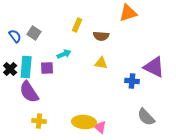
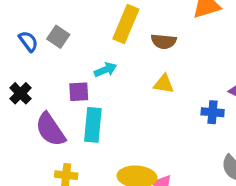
yellow rectangle: (77, 25) -> (126, 24), size x1.6
cyan rectangle: (26, 67) -> (93, 125), moved

